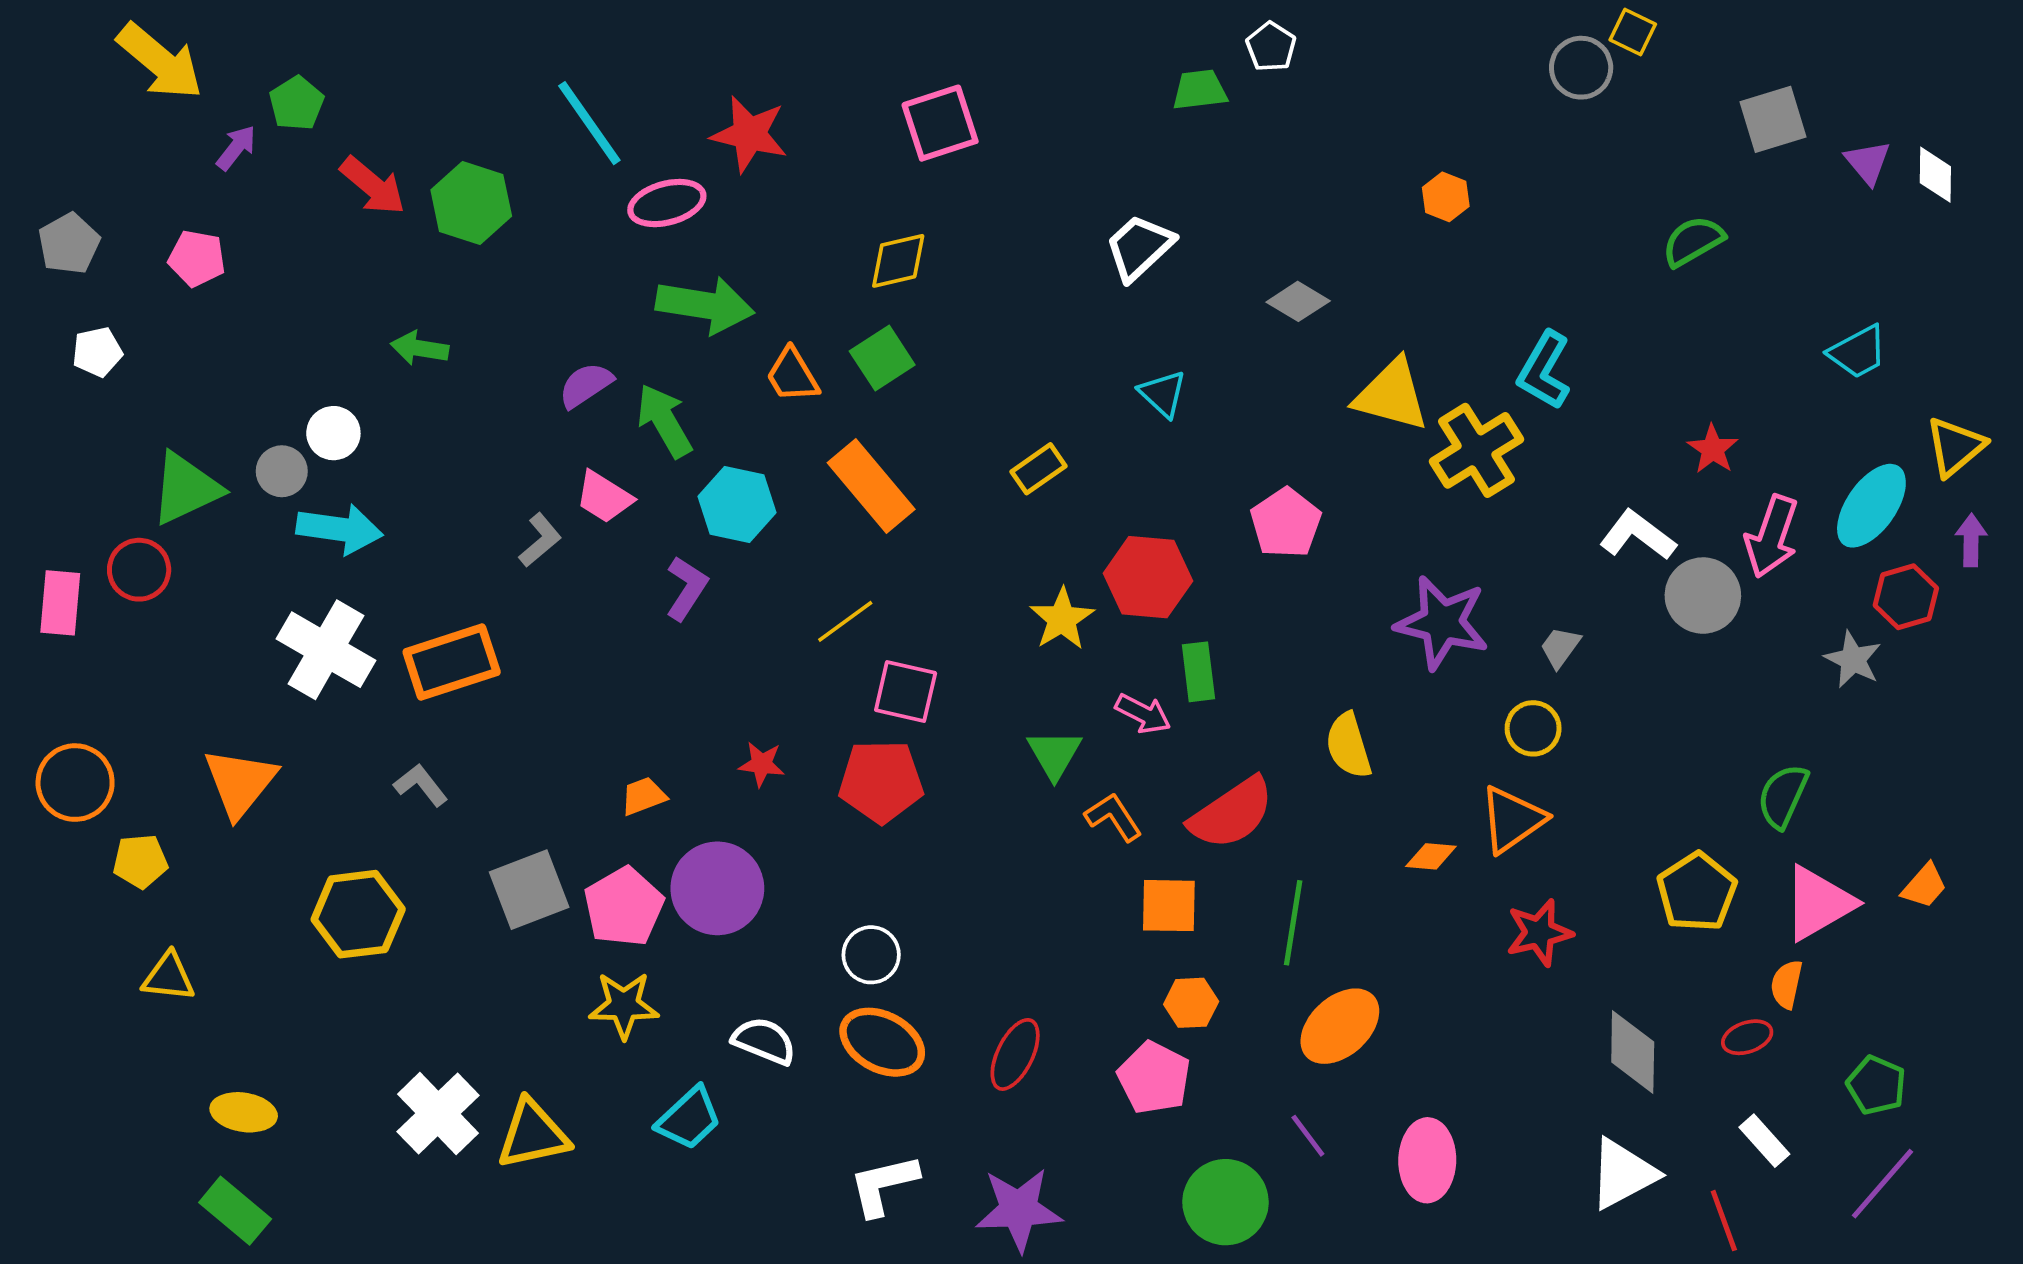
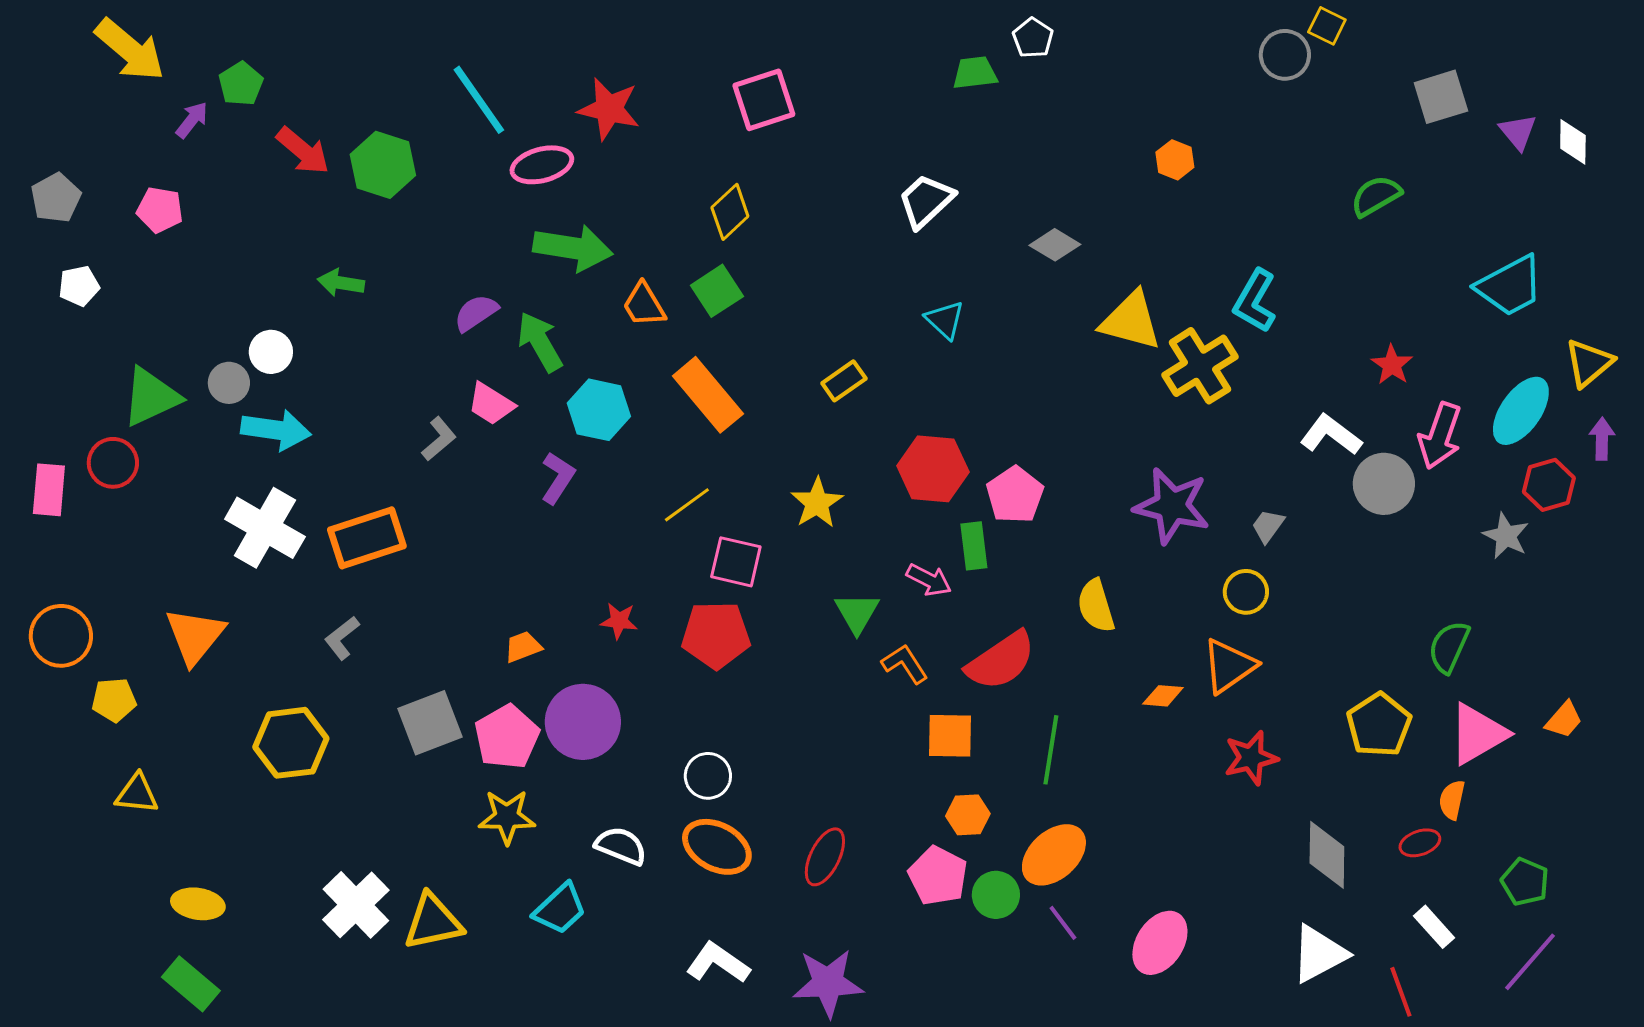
yellow diamond: (898, 261) -> (730, 212), turned -30
cyan trapezoid: (1858, 352) -> (1510, 286), size x1.4
pink pentagon: (1286, 523) -> (1015, 495), moved
yellow star: (1062, 619) -> (817, 503), moved
gray L-shape: (421, 785) -> (342, 638), turned -90
orange ellipse: (1340, 1026) -> (1054, 855), moved
pink ellipse: (1427, 1160) -> (1160, 943), turned 32
white L-shape: (883, 1185) -> (718, 963), turned 48
green circle: (1225, 1202) -> (996, 895), moved, size x0.7

